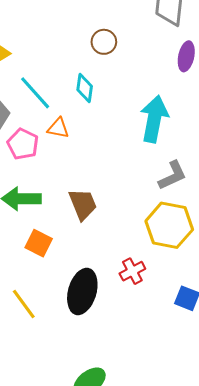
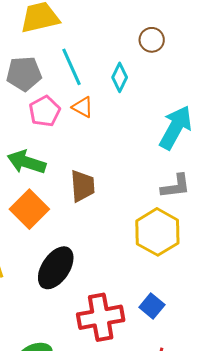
orange square: (39, 243) -> (29, 209), size x1.4
red cross: (132, 271) -> (101, 317), moved, size x1.8

